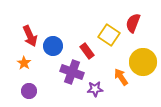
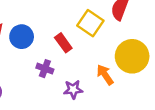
purple cross: (72, 72) -> (45, 69), size x0.6

